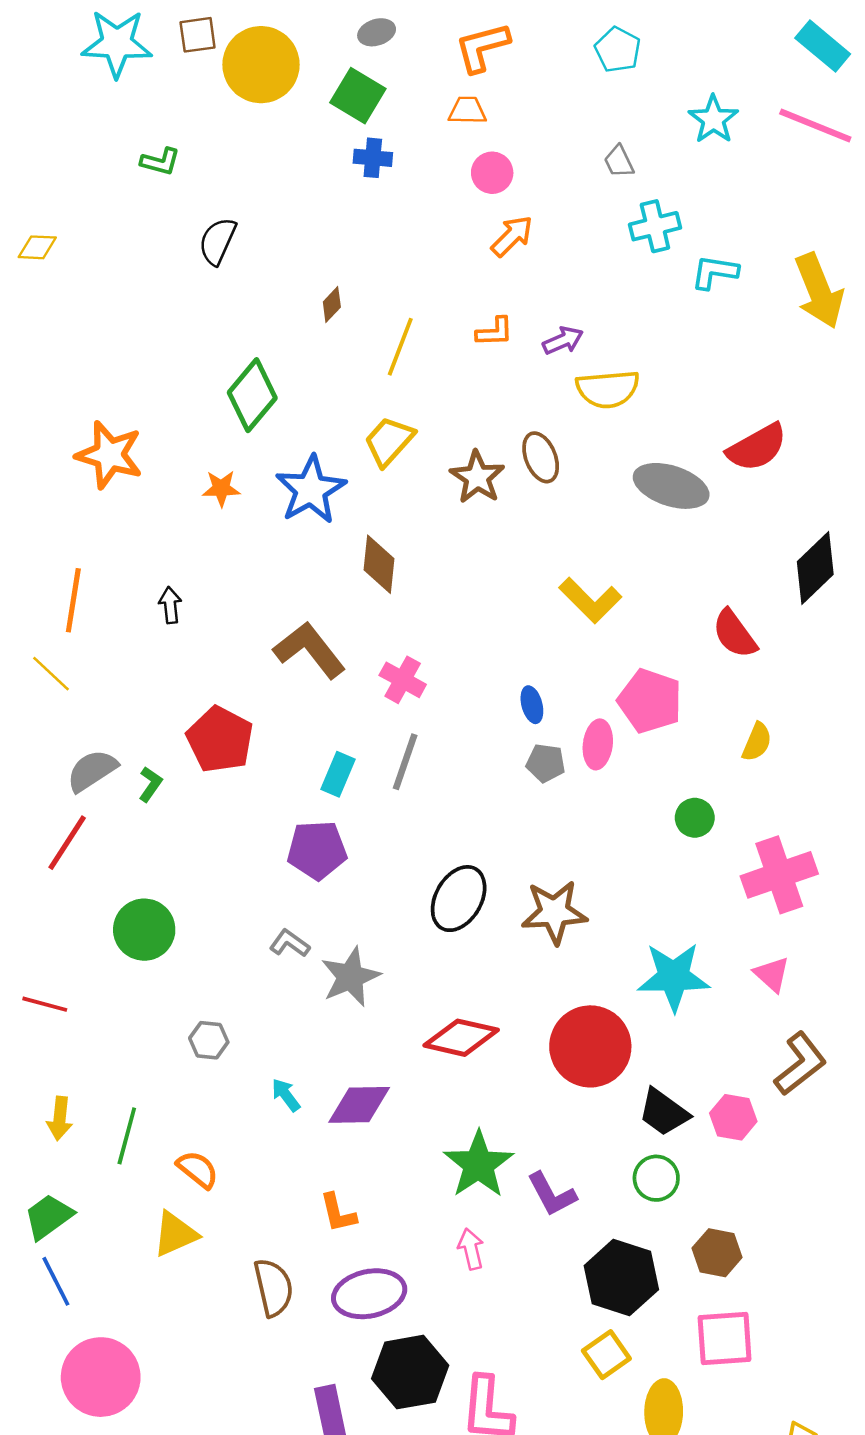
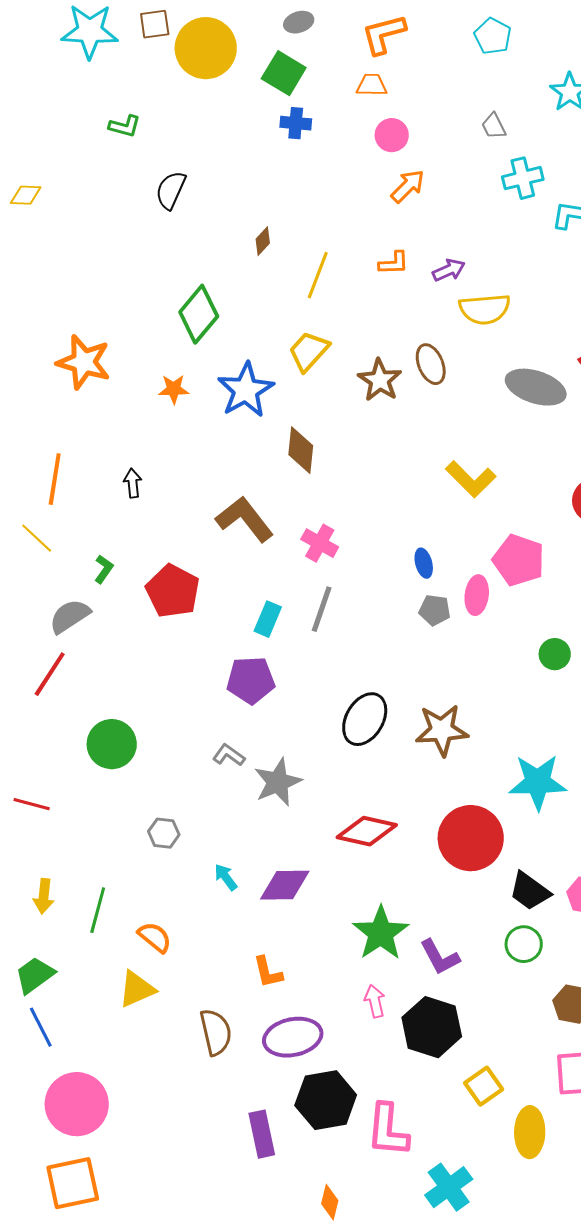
green L-shape: (150, 784) -> (104, 569), moved
black hexagon: (621, 1278) -> (432, 1027), moved

